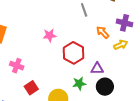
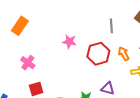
red hexagon: (73, 53) -> (98, 54), moved

